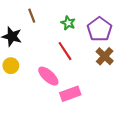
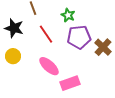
purple pentagon: (99, 29) -> (79, 37), moved, turned 30
red line: (65, 51) -> (46, 34), moved

